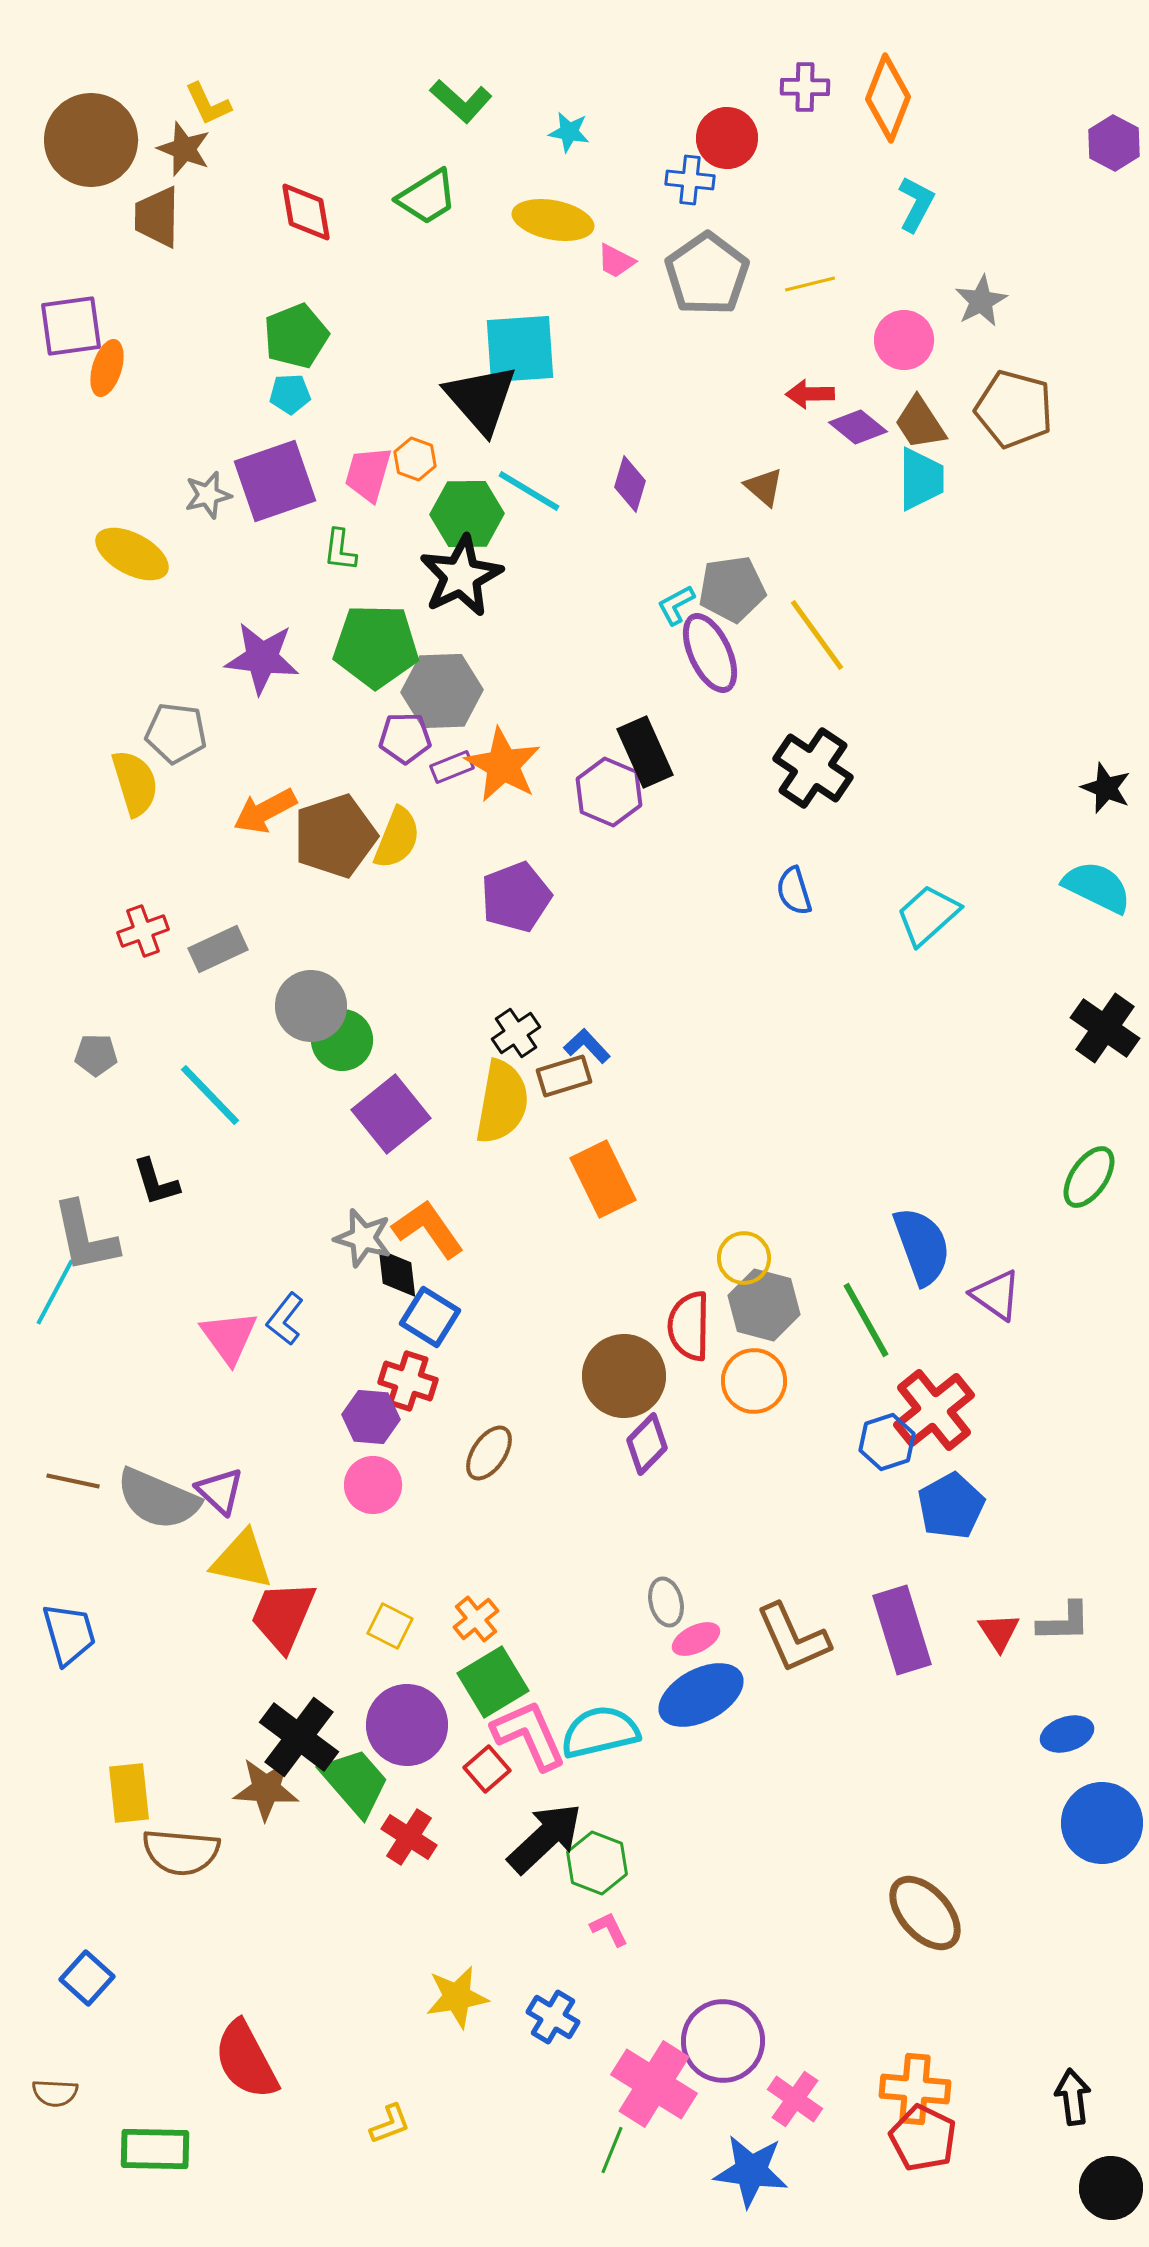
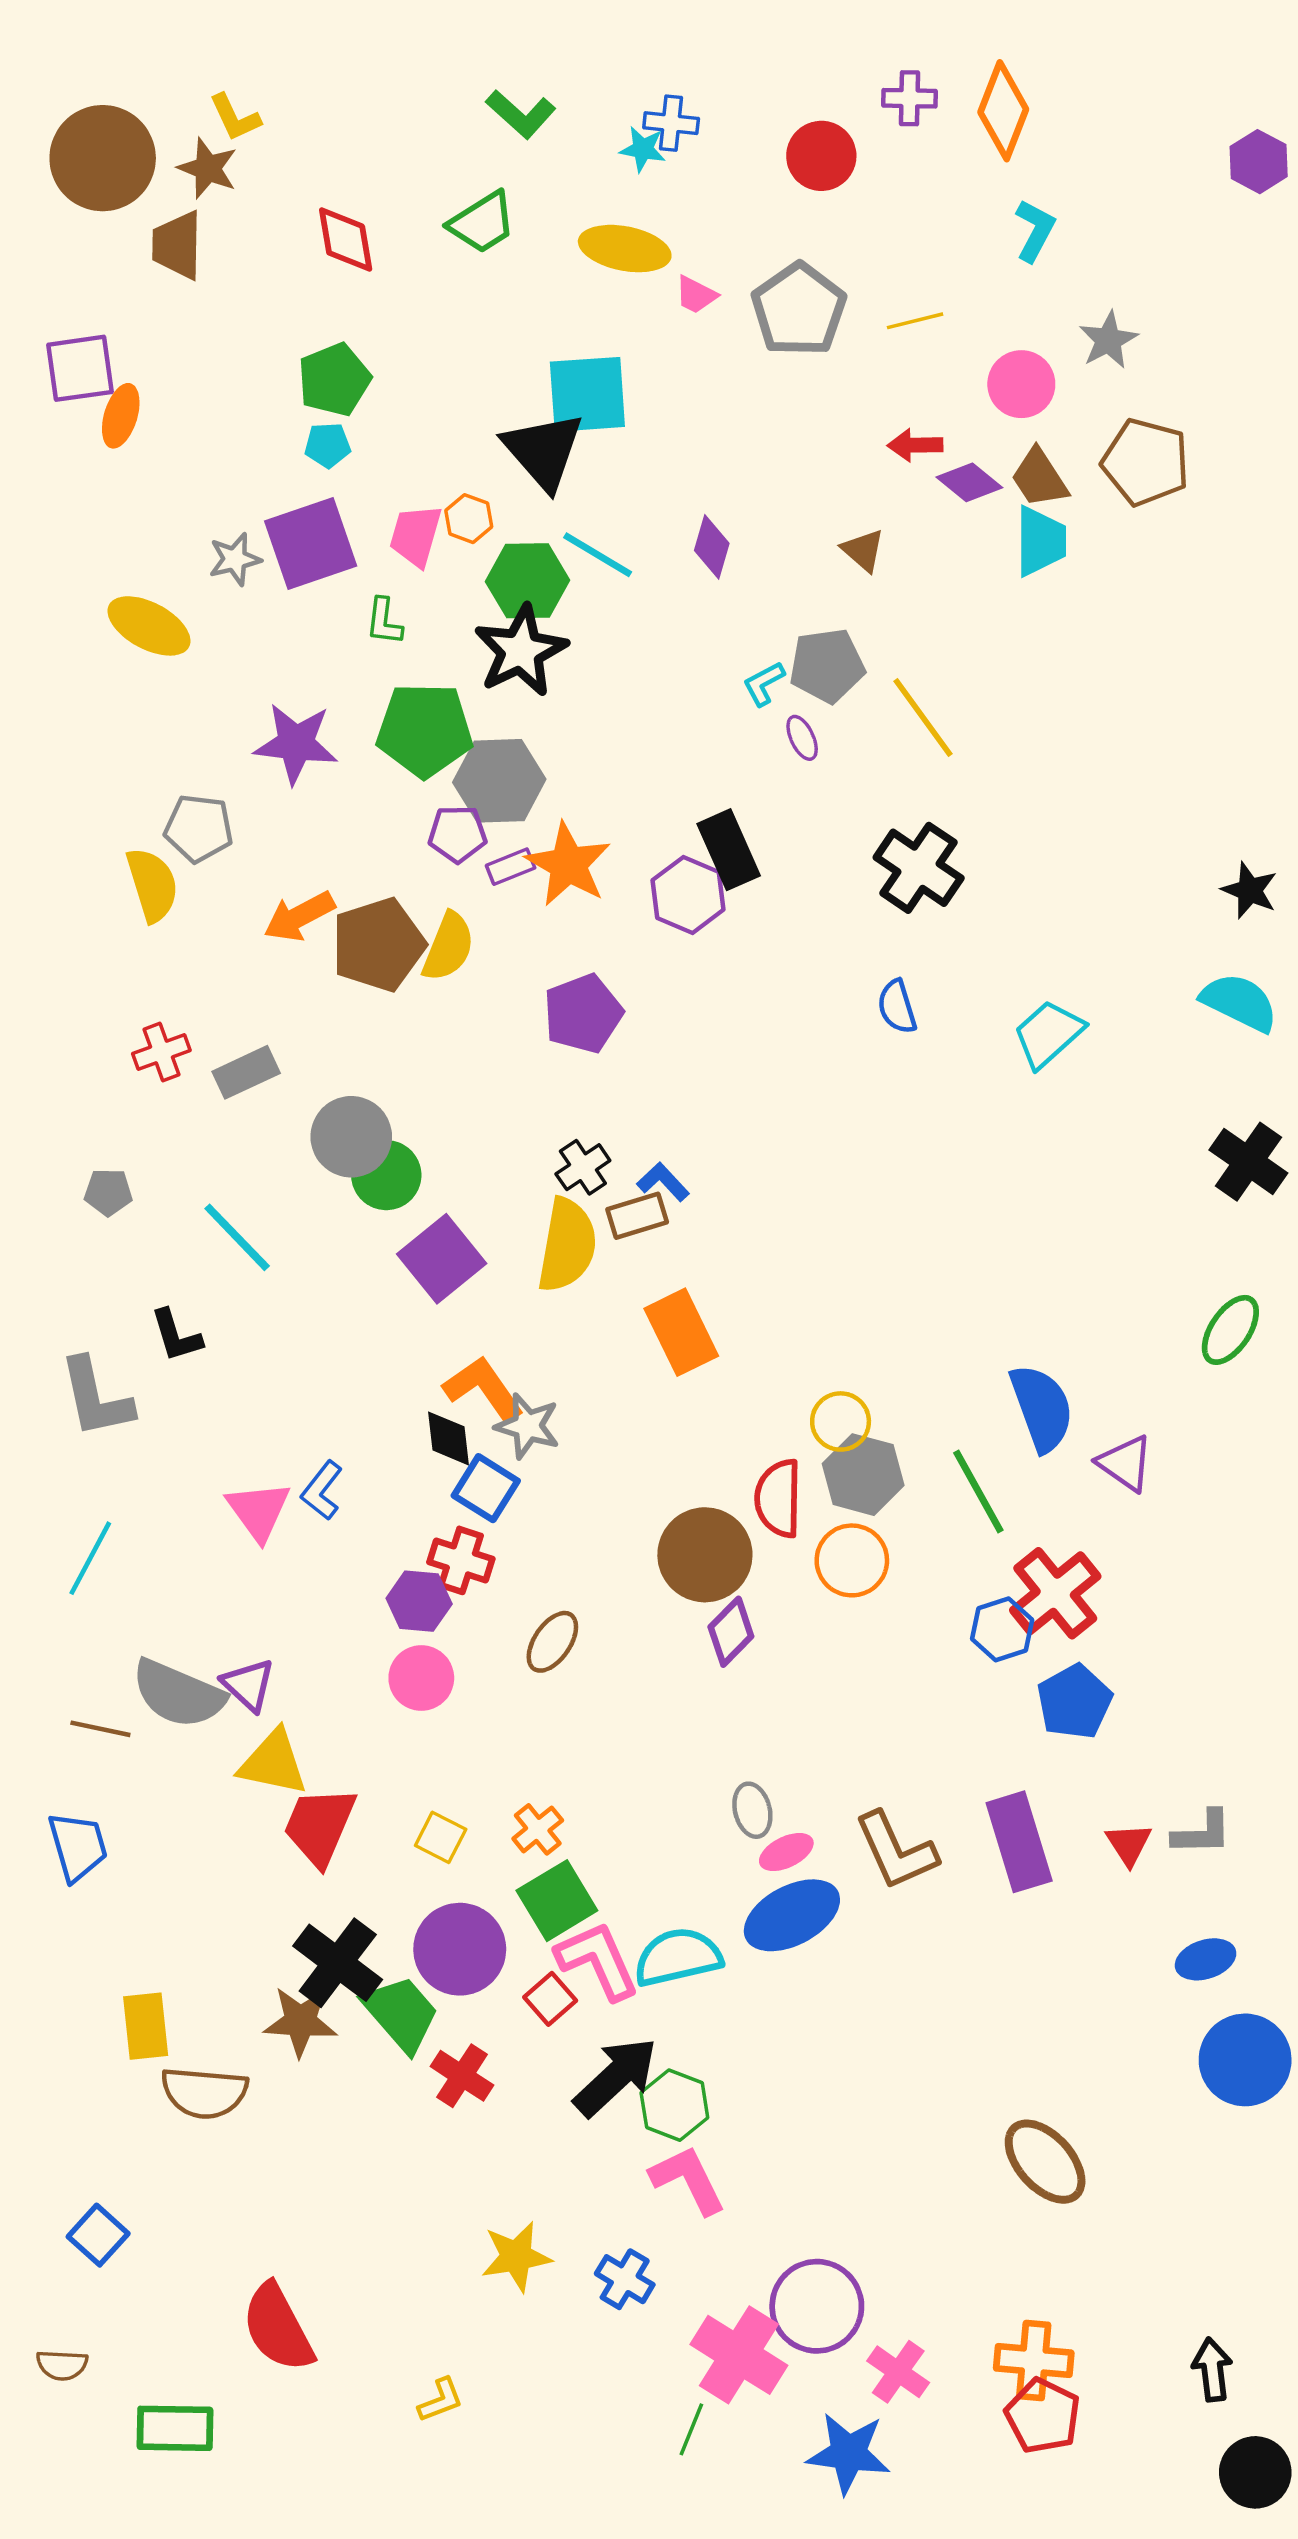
blue cross: (690, 180) -> (671, 123), moved
purple ellipse: (710, 653) -> (802, 738), size x0.5
gray star: (363, 1238) -> (528, 1426), moved
cyan line: (55, 1292) -> (90, 1558), moved
brown line: (73, 1481) -> (100, 1729), moved
pink L-shape: (609, 1929) -> (688, 2180), size x1.8

